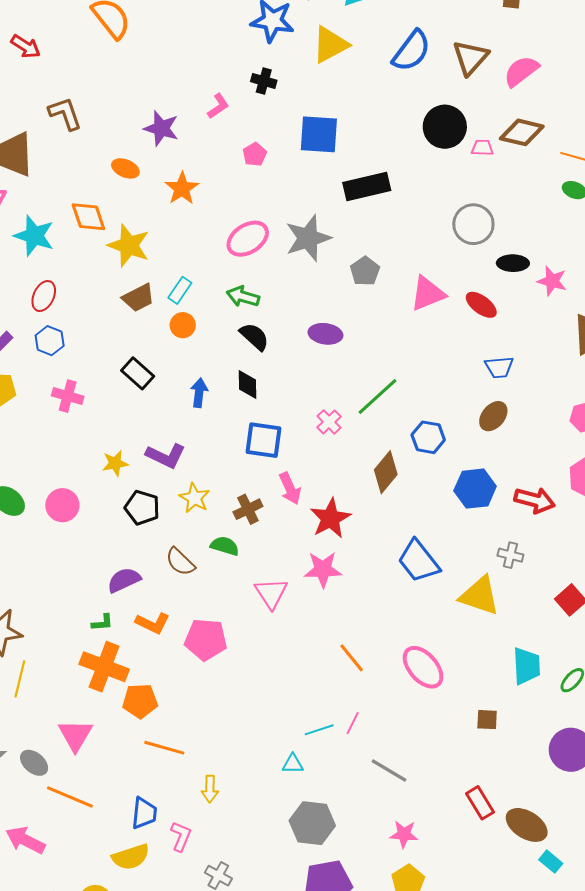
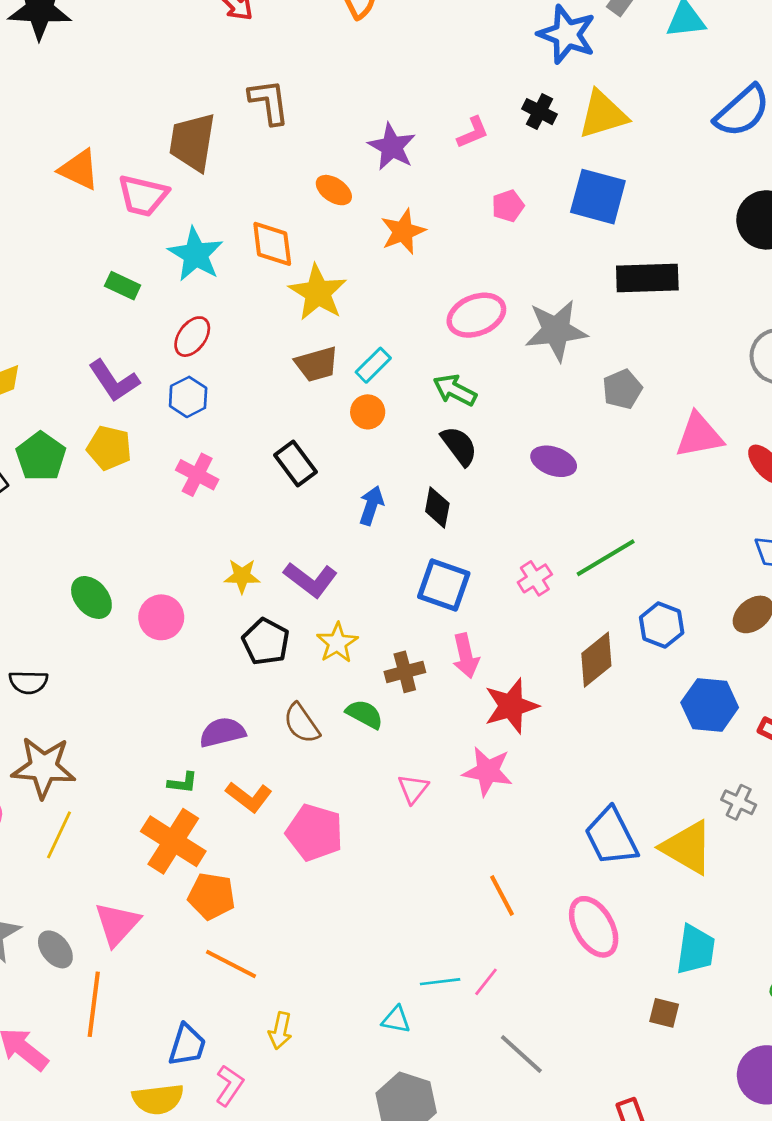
yellow triangle: (330, 45) -> (603, 115), moved
blue trapezoid: (419, 561) -> (611, 837), moved
pink triangle: (271, 593) -> (413, 789), size x0.7
cyan trapezoid: (527, 666) -> (696, 950), moved
orange line: (70, 797) -> (94, 1004), turned 63

